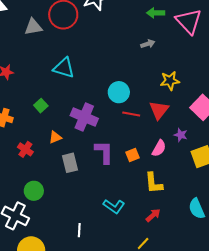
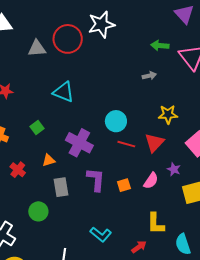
yellow L-shape: (154, 183) -> (156, 224), moved
green circle: (34, 191) -> (38, 211), moved

